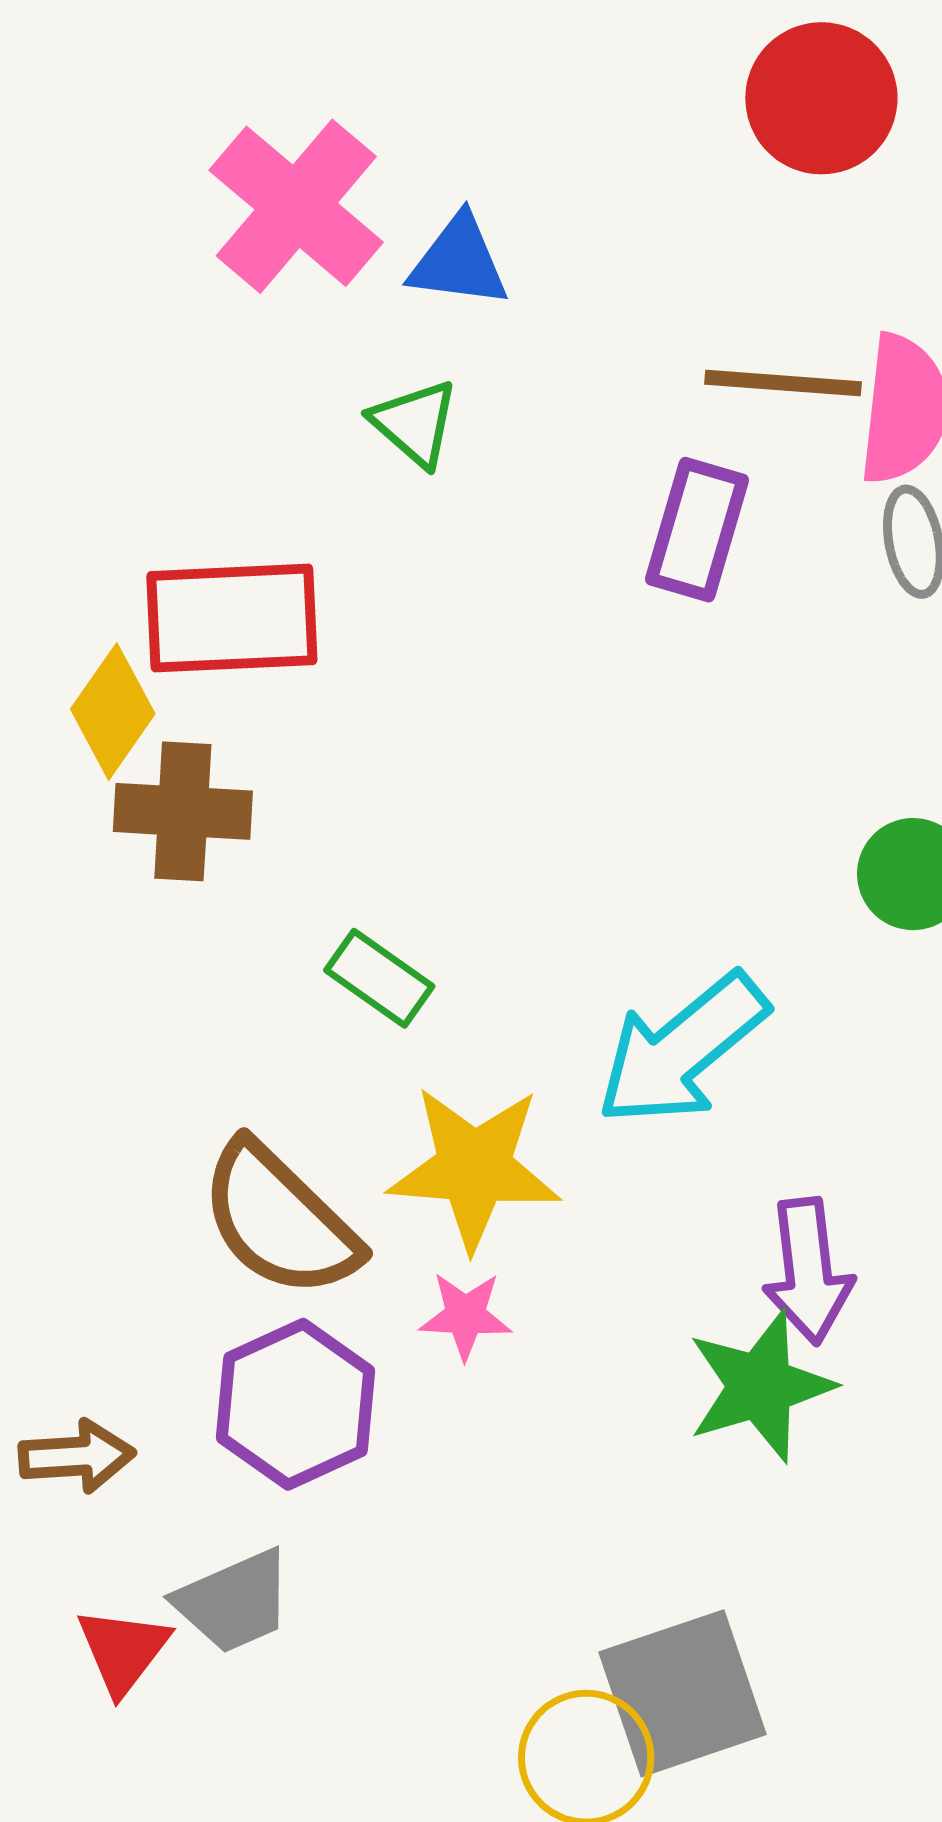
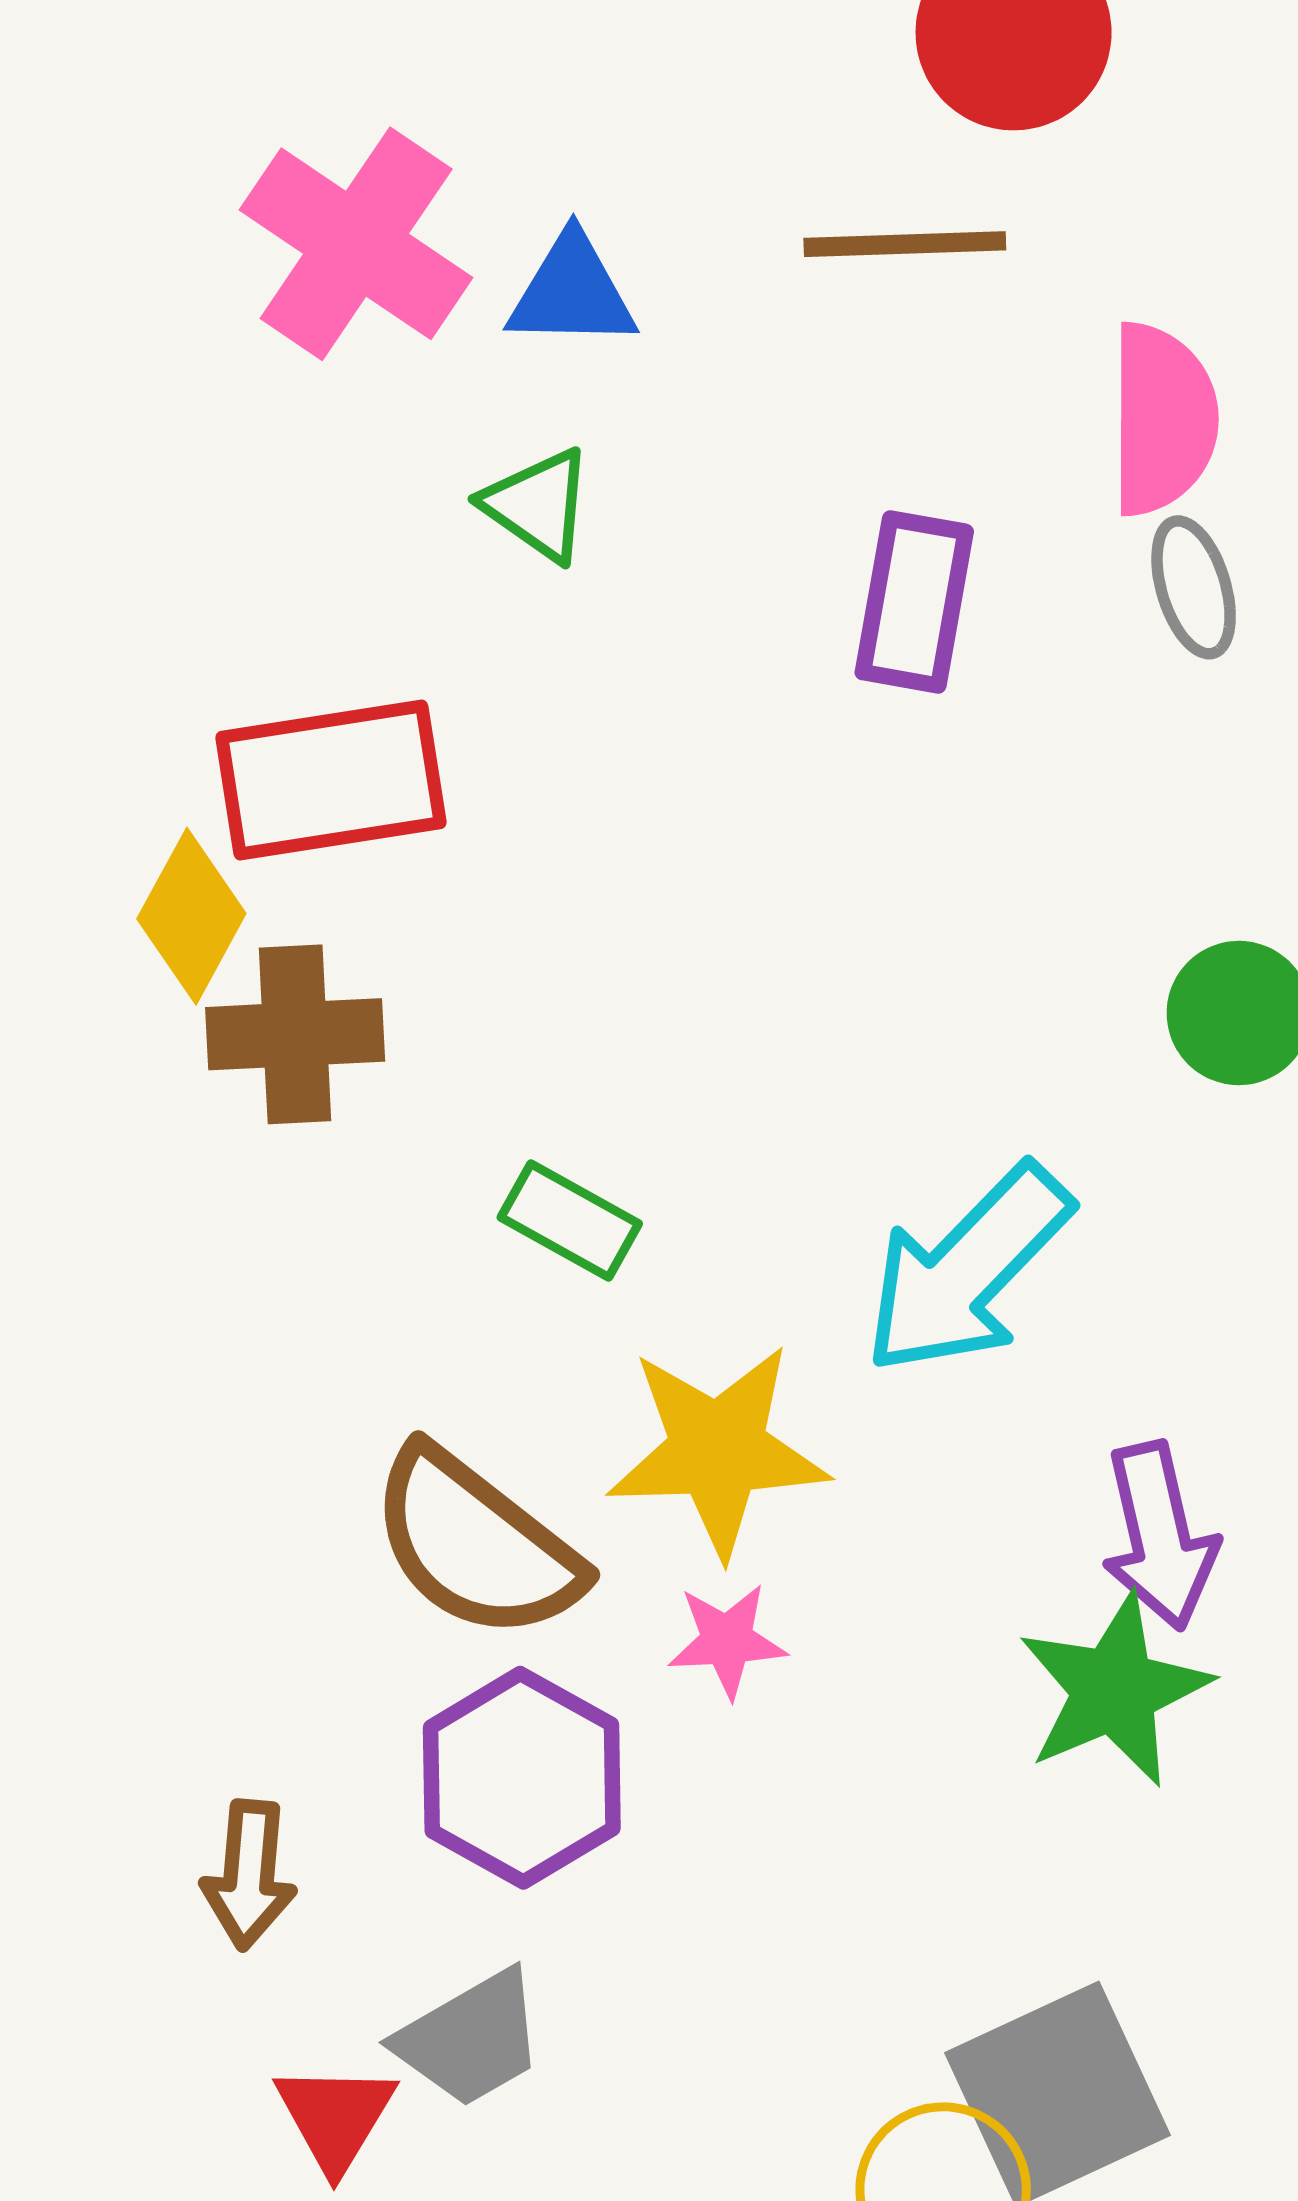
brown line: (783, 383) -> (905, 244), moved
brown arrow: (77, 1456) -> (249, 1875), turned 105

